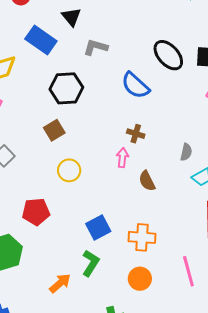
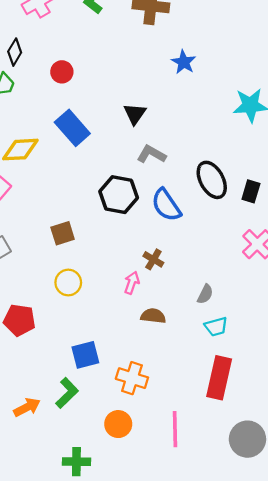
black triangle: (71, 17) -> (135, 114), moved
gray L-shape: (96, 47) -> (151, 154), moved
black hexagon: (66, 88) -> (119, 195), moved
brown semicircle: (147, 181) -> (153, 316), turned 110

